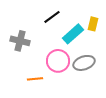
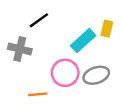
black line: (52, 17) -> (39, 20), moved

